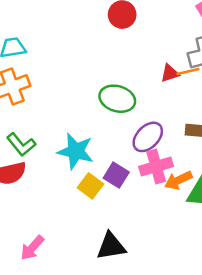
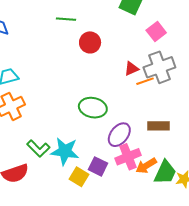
red triangle: (170, 73) -> (131, 69), moved
green L-shape: (21, 145) -> (38, 148), moved

